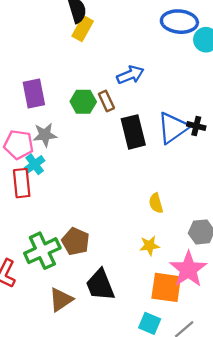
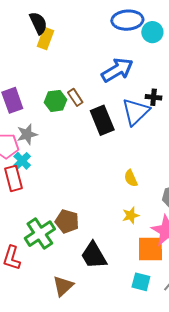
blue arrow: (130, 75) -> (117, 70), moved, size x1.4
black cross: (196, 126) -> (154, 97), moved
brown triangle: (61, 300) -> (63, 286), moved

